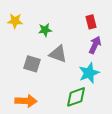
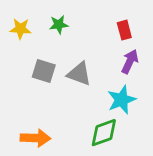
green star: (45, 30) -> (59, 25), moved
gray square: (32, 64) -> (44, 71), moved

